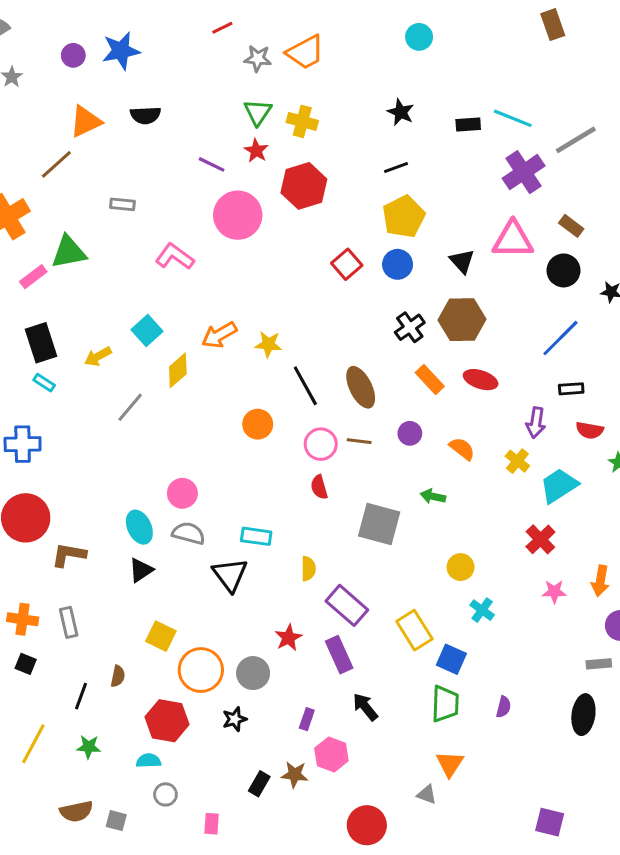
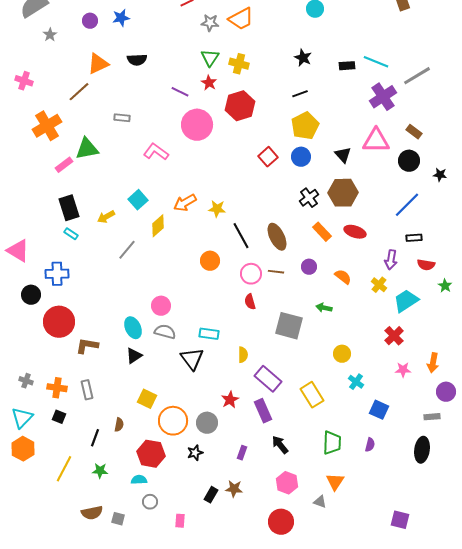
blue star: (121, 51) -> (121, 18), size x0.7
blue square: (451, 659) -> (379, 410), moved
pink hexagon: (331, 755) -> (287, 483), moved

